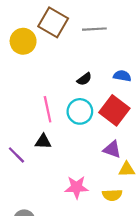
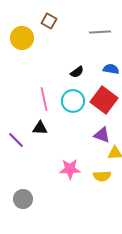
brown square: (53, 22) -> (49, 21), size x0.6
gray line: (94, 29) -> (100, 32), moved

